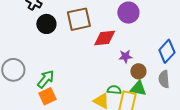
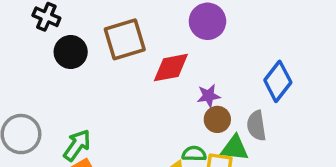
brown circle: (138, 71) -> (217, 119), moved
gray semicircle: (164, 79) -> (256, 126), moved

